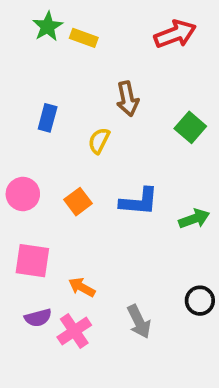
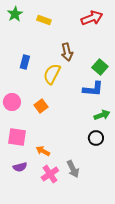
green star: (48, 27) -> (15, 14), moved
yellow semicircle: (99, 141) -> (52, 74), size x1.5
blue L-shape: (139, 202) -> (93, 89), moved
black circle: (200, 301) -> (96, 138), moved
pink cross: (74, 331) -> (50, 174), moved

